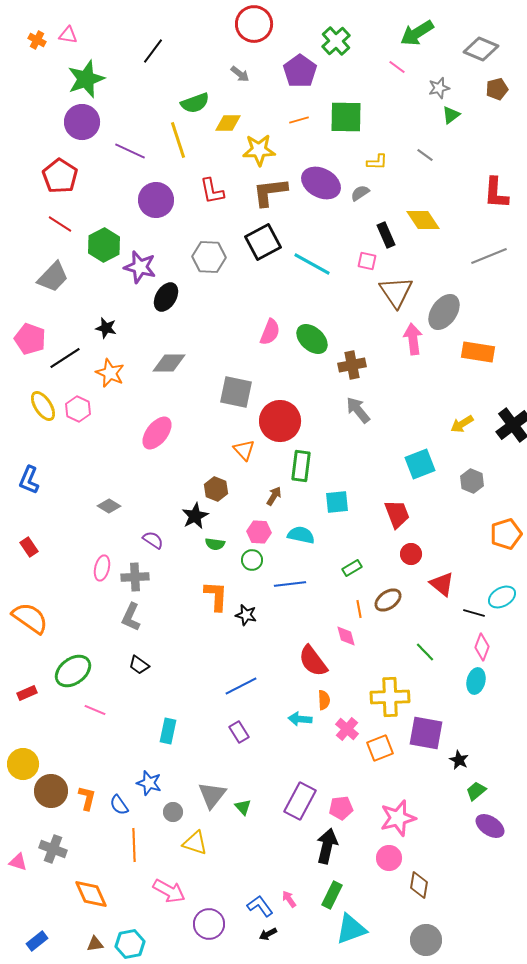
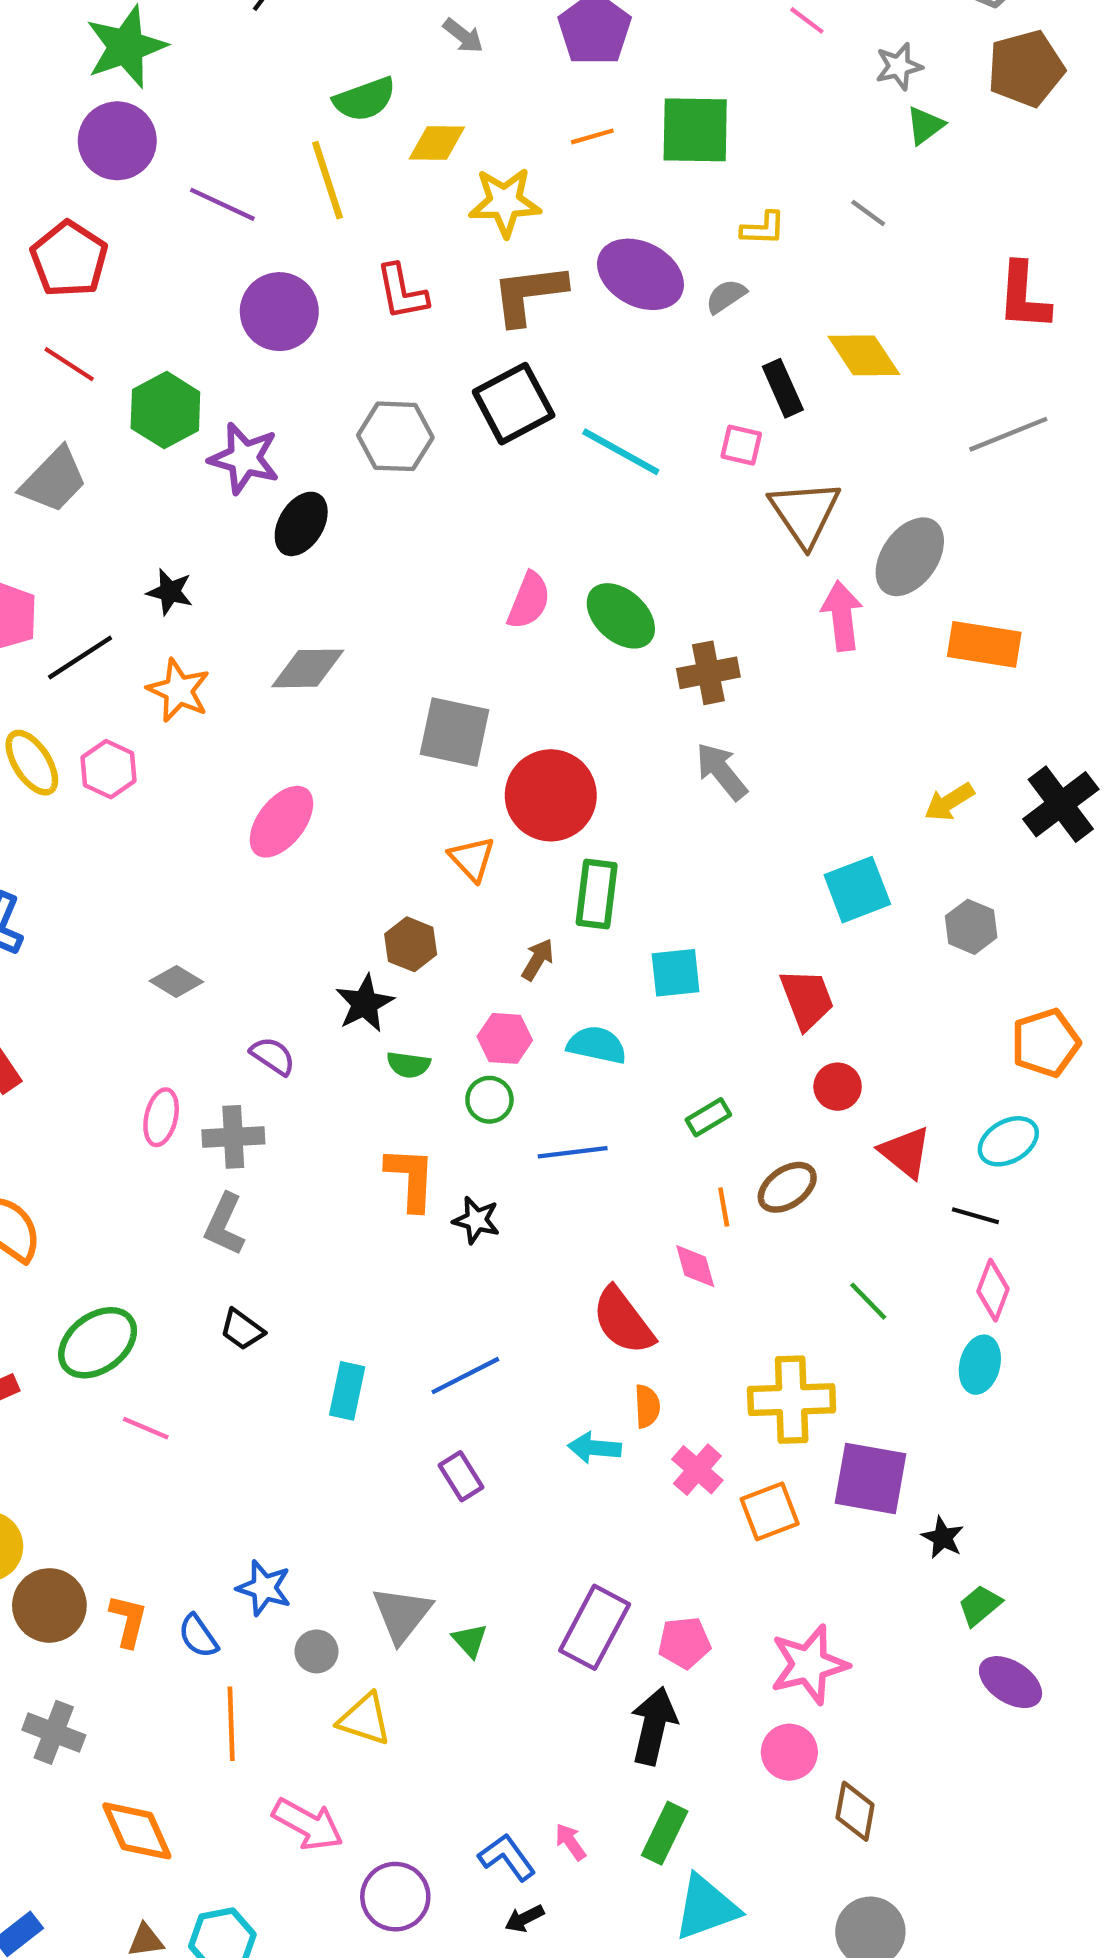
brown pentagon: (497, 89) -> (1026, 69), size x1.6
cyan ellipse: (502, 597) -> (1008, 1141), moved
cyan rectangle: (168, 731) -> (347, 1391), moved

